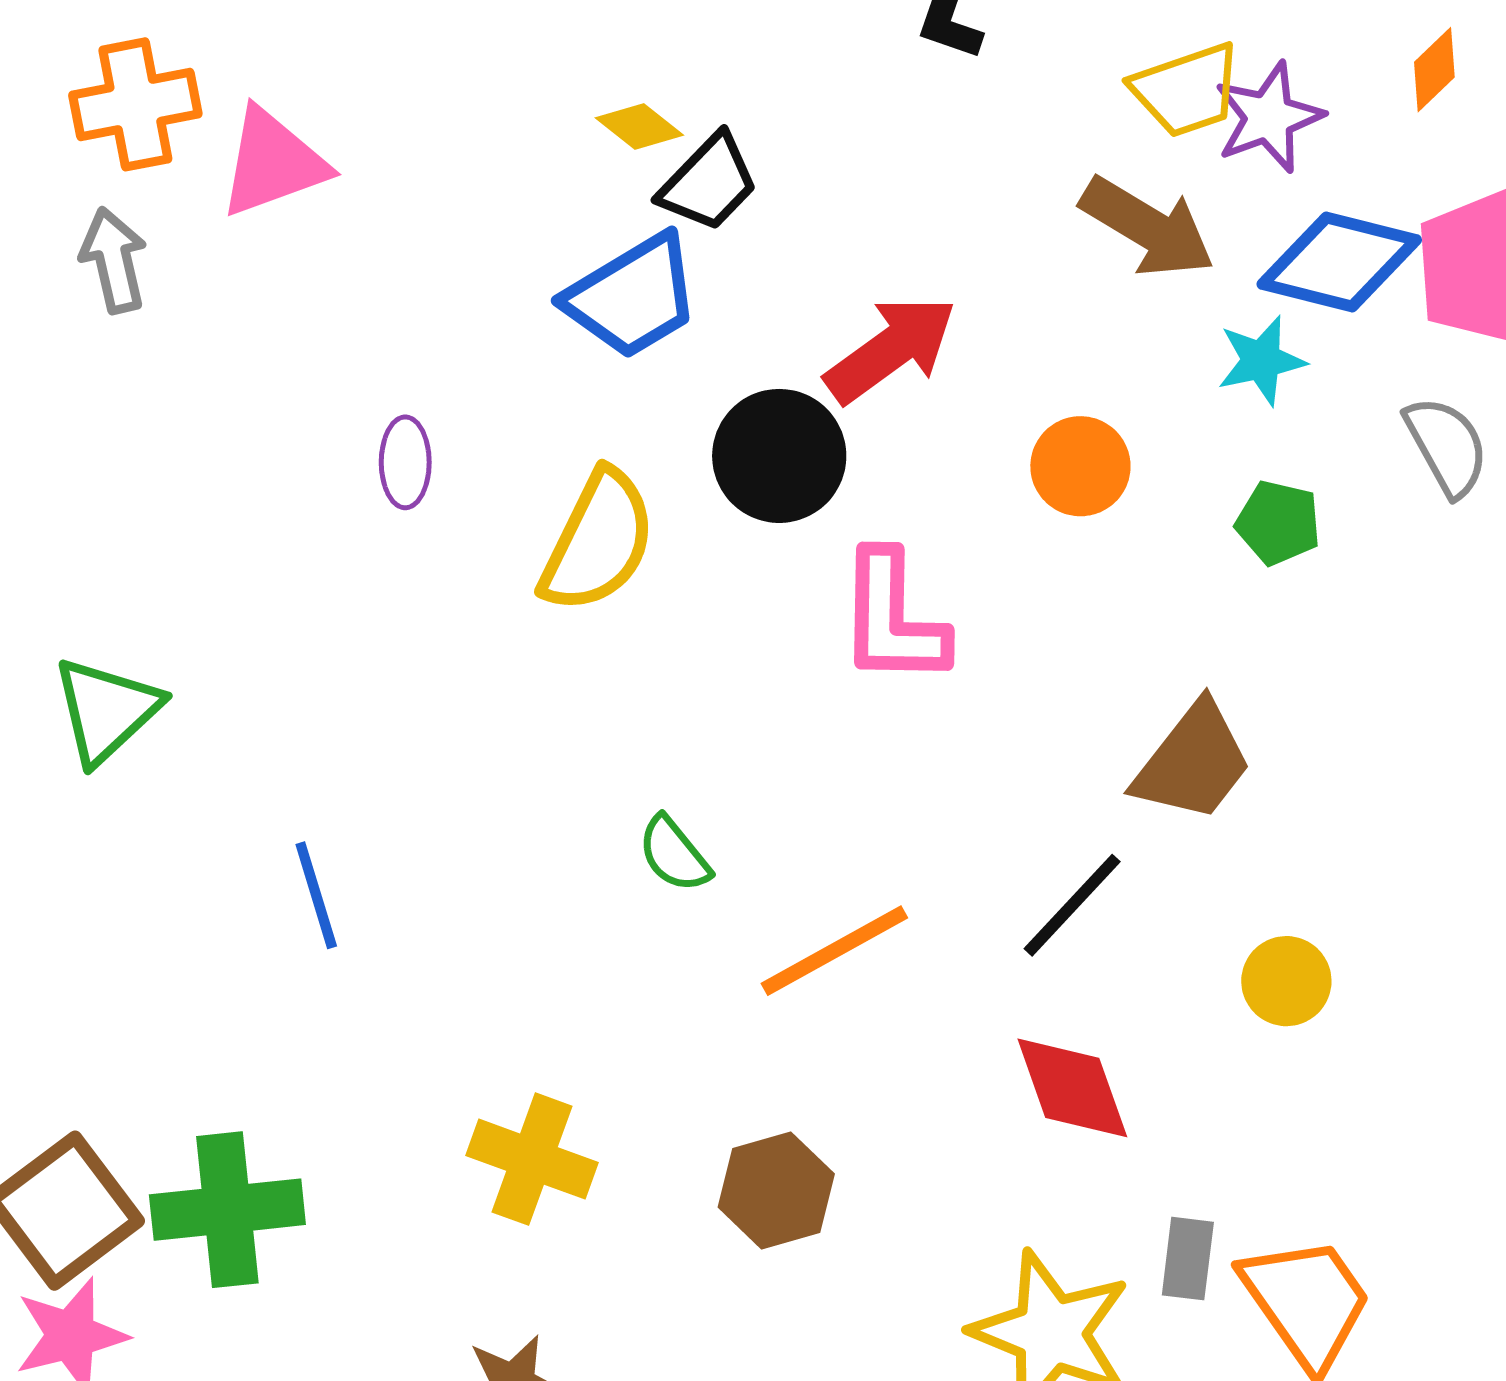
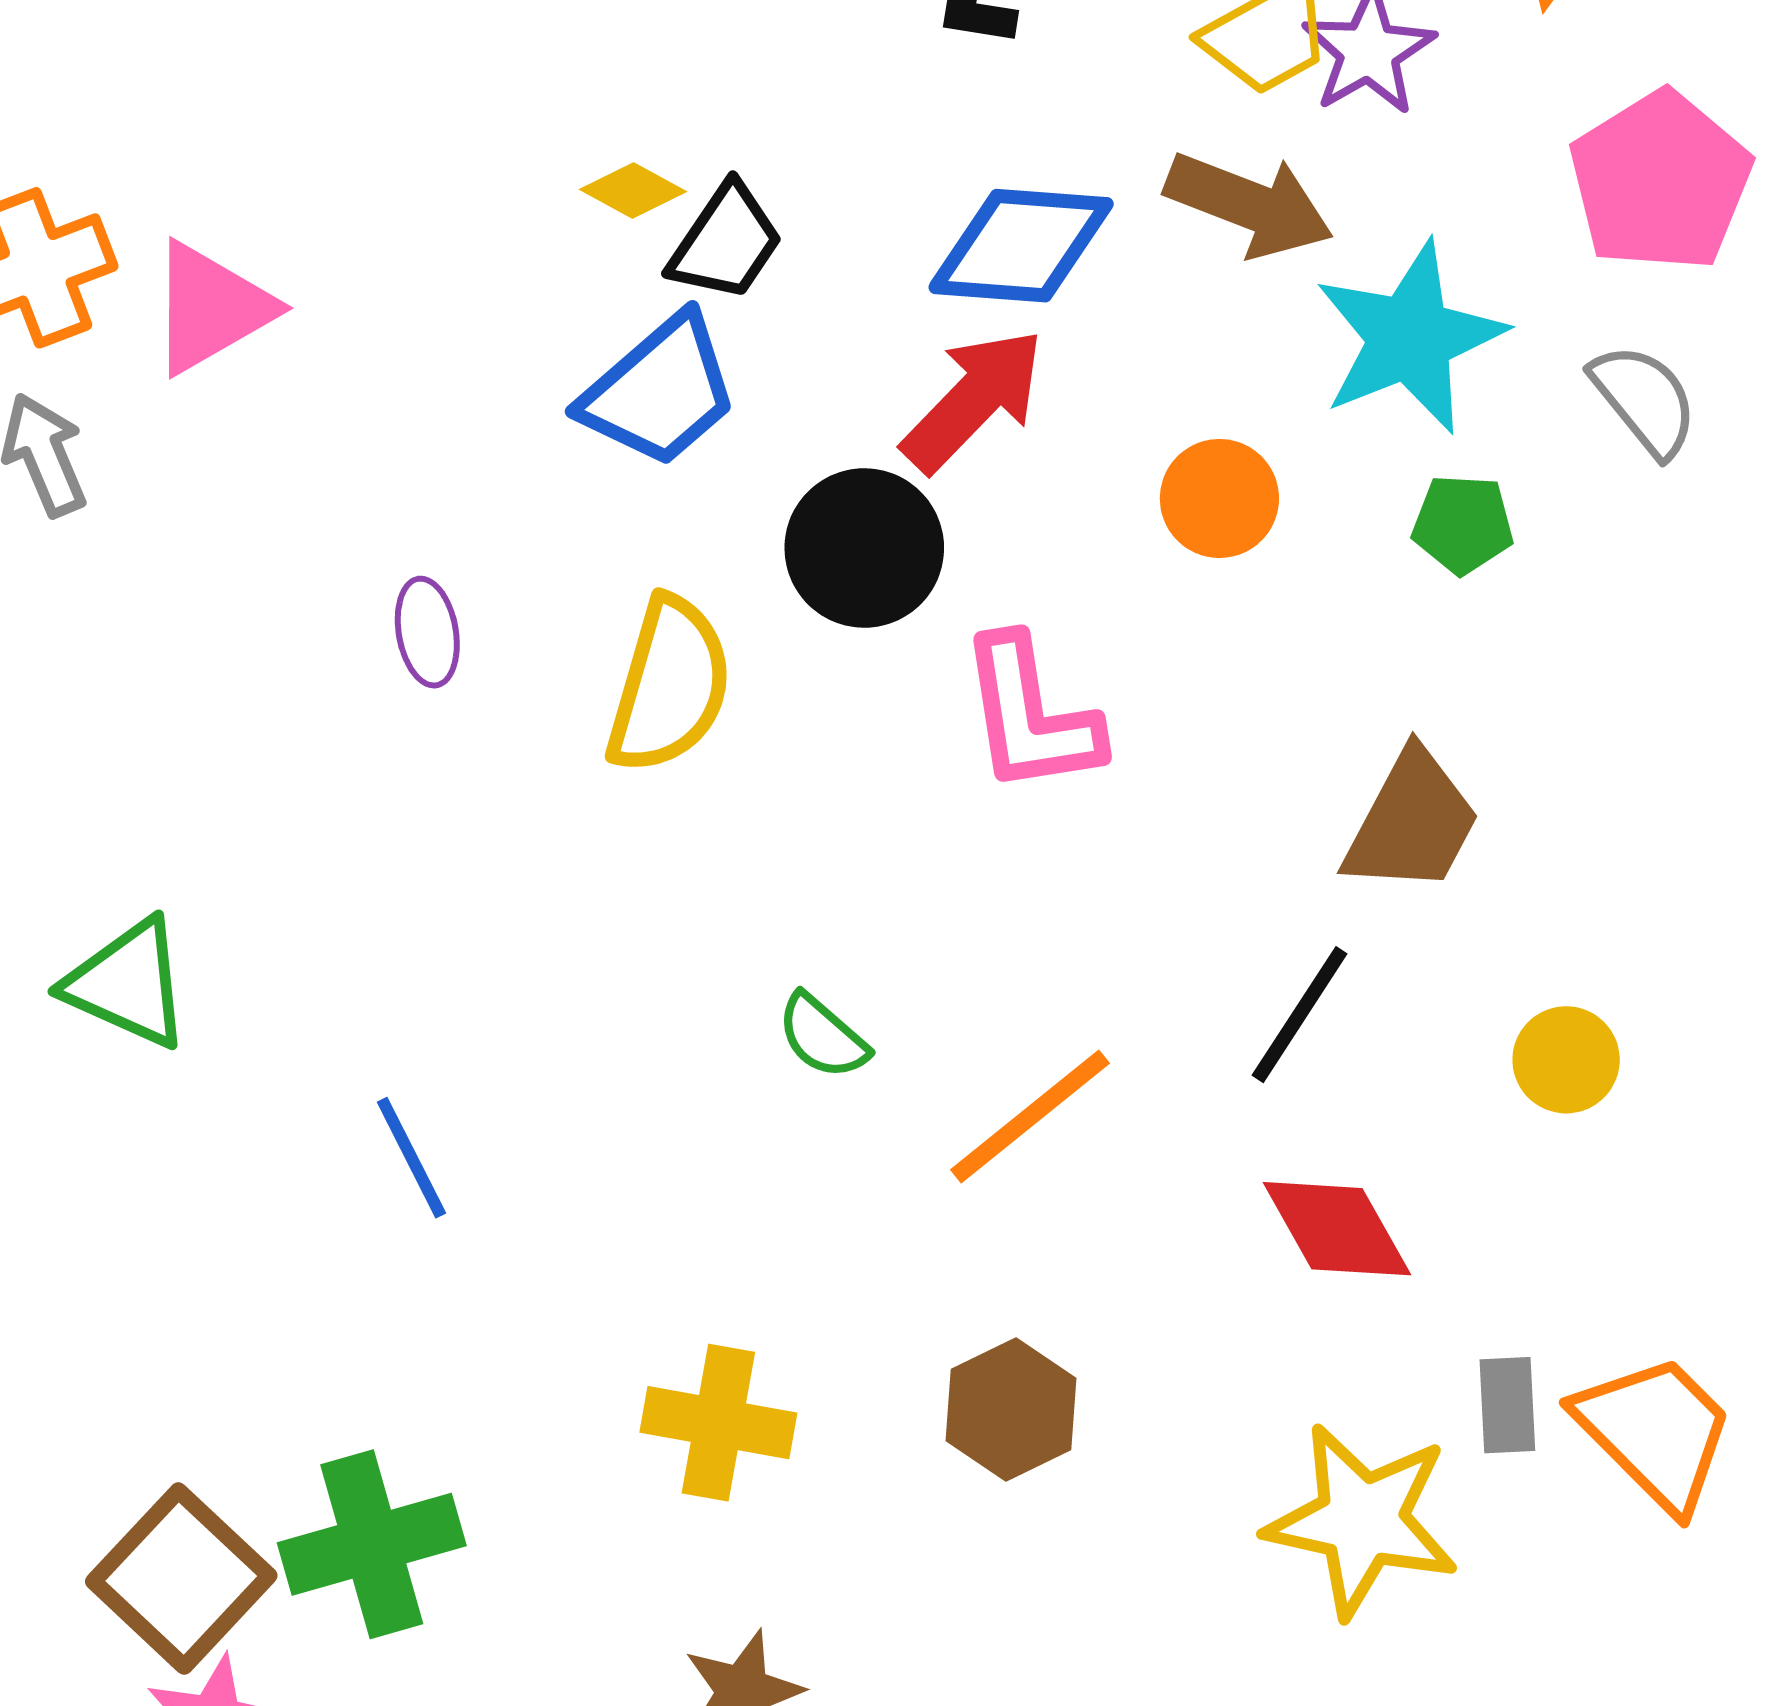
blue diamond: (1339, 262) -> (1021, 246), moved
cyan star: (1261, 361) -> (1410, 338), size x1.8
green triangle: (106, 710) -> (128, 984), turned -43

